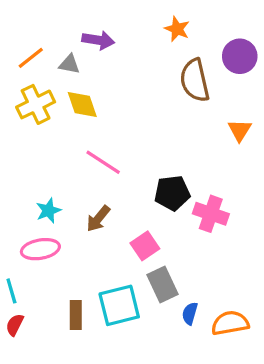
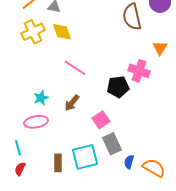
pink cross: (211, 214) -> (139, 71), moved
orange semicircle: (230, 323) -> (154, 168), turned 40

